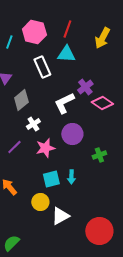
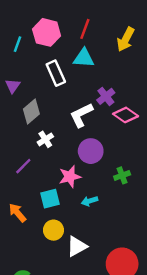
pink star: (45, 148) -> (70, 177), moved
cyan arrow: (71, 177) -> (90, 201), turned 72
cyan square: (51, 179) -> (50, 199), moved

